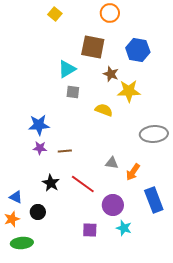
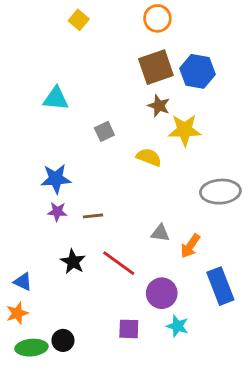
brown square: (93, 47) -> (156, 67), moved, turned -30
cyan triangle: (67, 69) -> (56, 99), moved, turned 36
gray square: (73, 92) -> (104, 131), turned -32
black circle: (38, 212) -> (63, 340), moved

